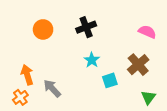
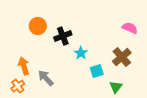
black cross: (86, 27) -> (63, 36), moved
green triangle: (148, 97) -> (116, 87), moved

